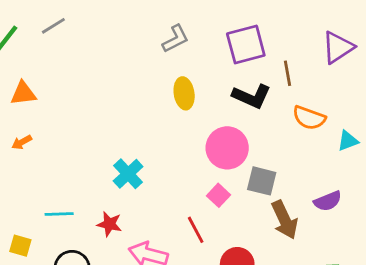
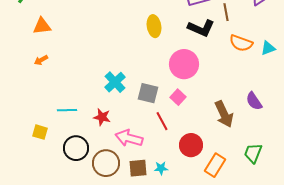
cyan triangle: (348, 141) -> (268, 48), moved
gray square: (262, 181) -> (148, 93), moved
purple semicircle: (328, 201) -> (254, 101), turned 78

